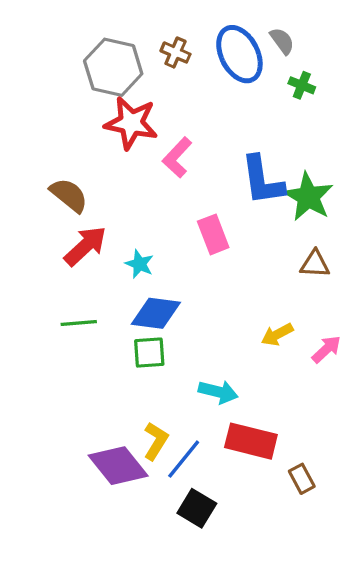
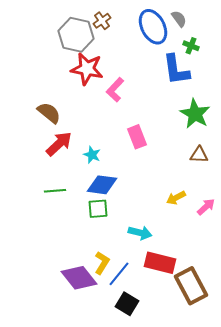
brown cross: (176, 52) -> (102, 21), moved, turned 30
blue L-shape: (262, 180) -> (176, 70), moved
brown rectangle: (302, 479) -> (191, 286), size x2.0

